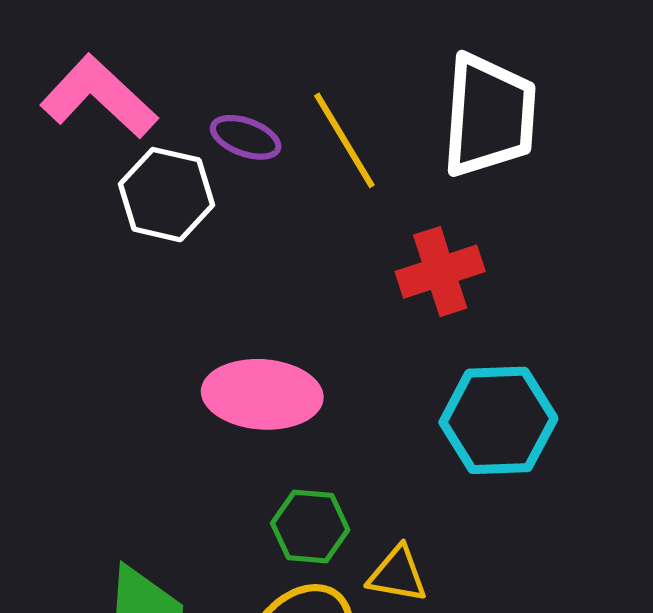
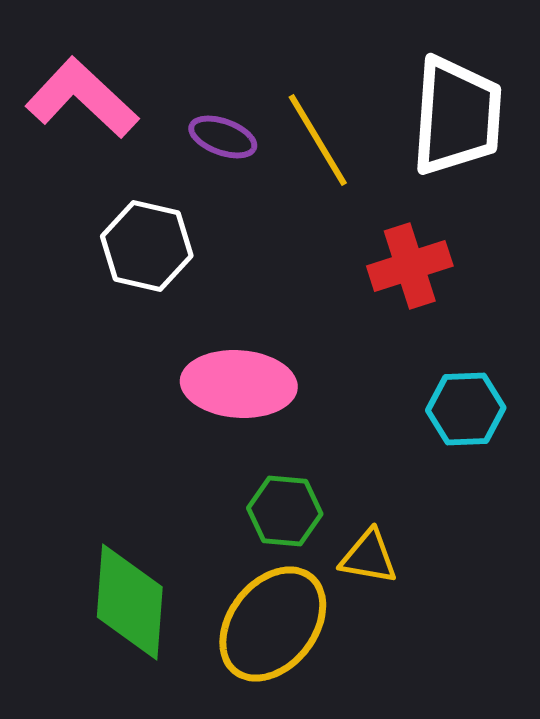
white hexagon: (166, 195) -> (147, 246), moved
cyan hexagon: (498, 420) -> (466, 409), size x0.7

